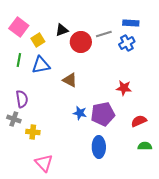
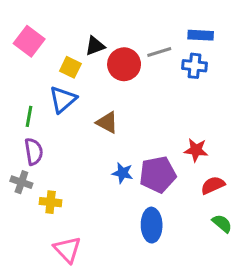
yellow square: (38, 40) -> (70, 67), moved, turned -32
blue cross: (127, 43) -> (194, 66), turned 35
green line: (19, 60) -> (29, 116), moved
blue triangle: (41, 65) -> (63, 99), turned -30
red star: (124, 88) -> (196, 150), moved
green semicircle: (145, 146) -> (222, 224), turned 40

